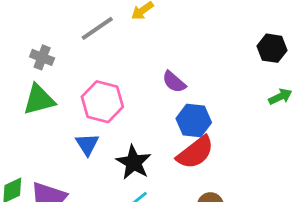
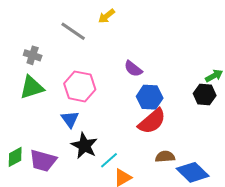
gray line: (97, 28) -> (73, 31), turned 72
black hexagon: (272, 48) -> (205, 95), moved
black star: (134, 162) -> (84, 146), moved

